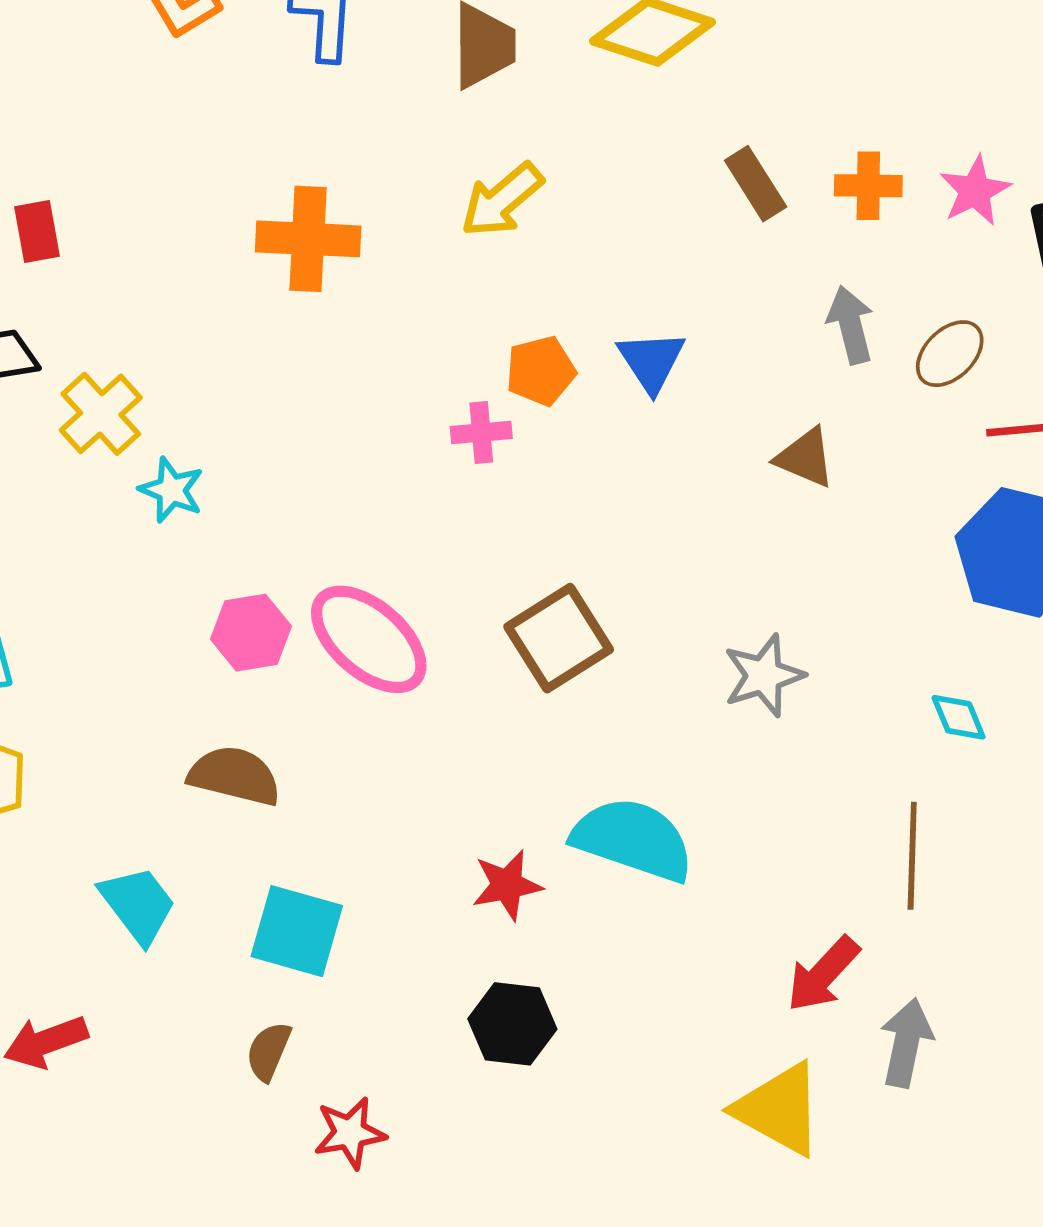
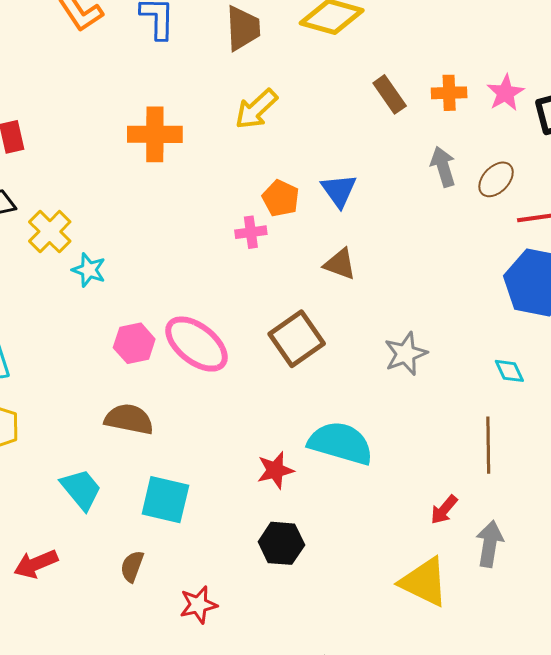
orange pentagon: (541, 371) -> (281, 198), turned -30
brown triangle: (805, 458) -> (340, 264), moved
red arrow: (823, 974) -> (444, 510), size x0.7
brown semicircle: (269, 1051) -> (132, 566), moved

